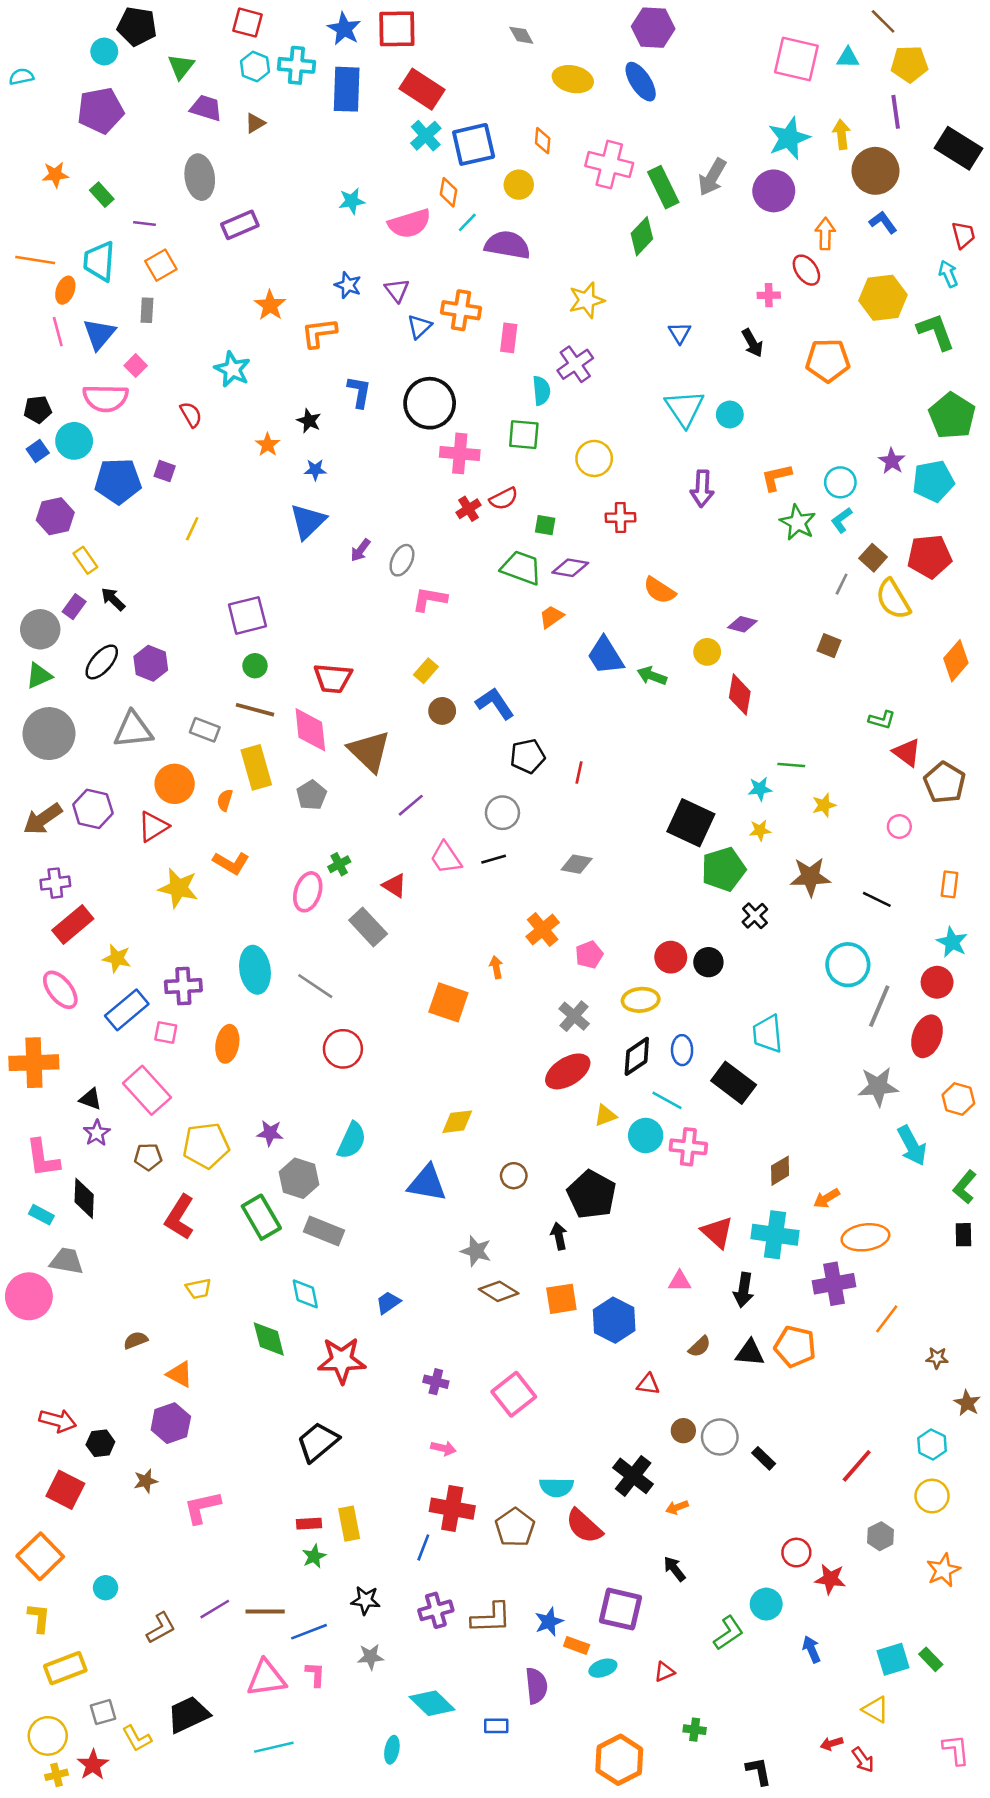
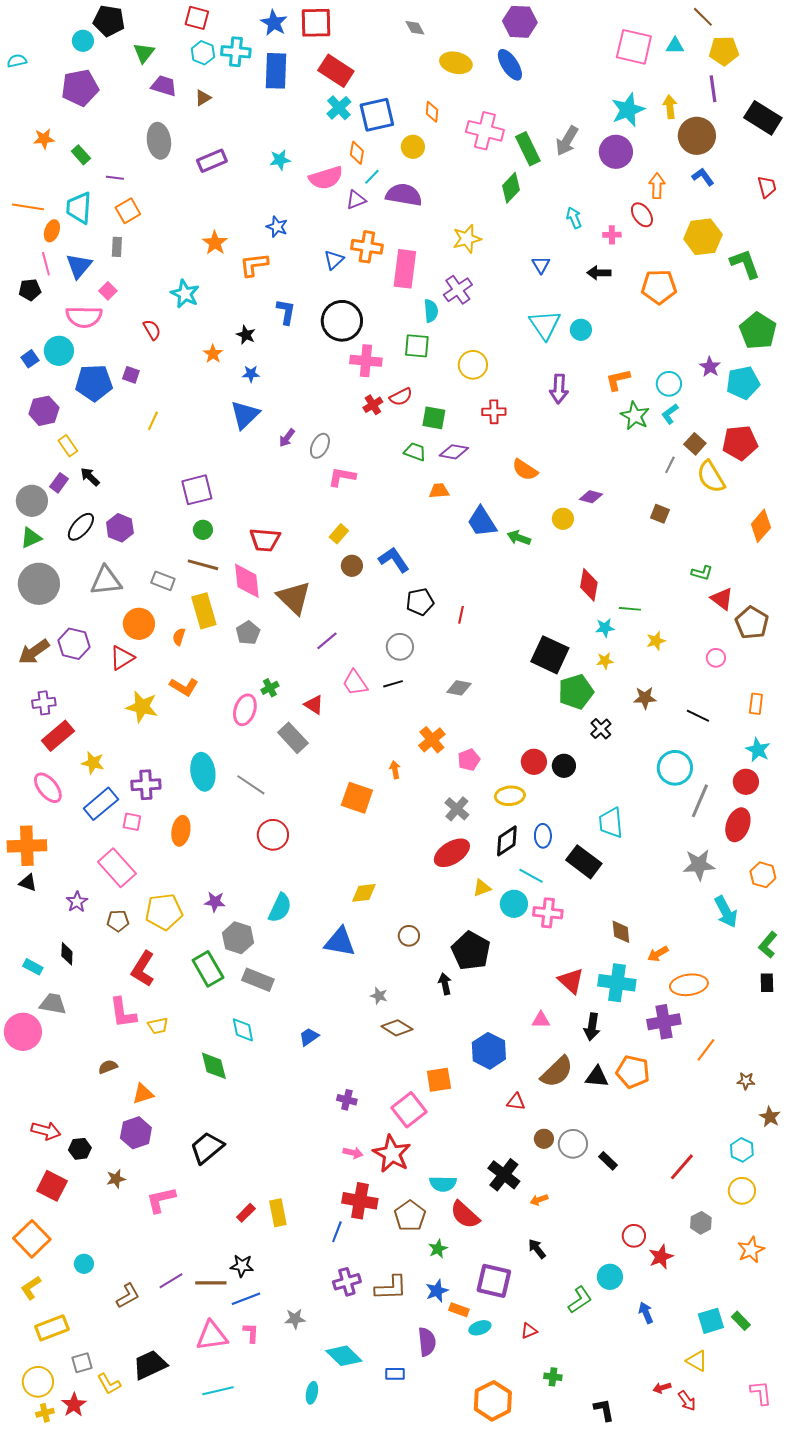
purple rectangle: (240, 225) -> (212, 161), moved
cyan arrow: (948, 274) -> (574, 218), moved
purple triangle: (397, 290) -> (356, 200), moved, turned 45
pink rectangle: (509, 338) -> (405, 269), size x1.6
black arrow: (752, 343) -> (599, 273), turned 120
black pentagon: (38, 409) -> (30, 290), moved
green square: (545, 525) -> (434, 418), size x1.4
green trapezoid: (521, 568) -> (415, 452), size x0.7
orange trapezoid: (551, 617) -> (439, 491), turned 30
red diamond: (740, 695) -> (589, 585), moved
brown star: (810, 877) -> (645, 698), size x0.7
black triangle: (90, 1099) -> (28, 883), moved
pink L-shape: (43, 1158) -> (123, 1013), moved
brown diamond: (780, 1171) -> (621, 932), turned -65
black diamond: (84, 1198) -> (67, 954), size x0.7
gray star: (476, 1251) -> (379, 996), size x0.7
orange square: (561, 1299) -> (439, 1080), moved
brown semicircle: (700, 1347) -> (557, 1072), size x1.8
red star: (342, 1360) -> (392, 1154), moved, turned 30
orange triangle: (180, 1374) -> (143, 1094), turned -45
black trapezoid: (318, 1442) -> (207, 1148), moved
red rectangle: (309, 1524) -> (246, 1213), turned -42
green star: (314, 1556) -> (438, 1249), moved
red star: (830, 1579) -> (661, 1257), turned -30
black star: (366, 1600) -> (242, 1266), moved
yellow L-shape: (39, 1618) -> (31, 1288), turned -130

